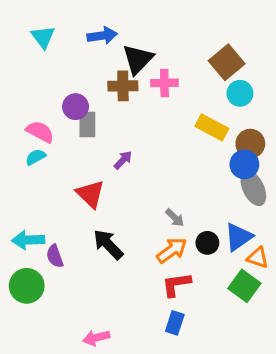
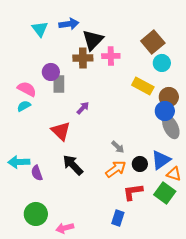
cyan triangle: (43, 37) -> (40, 29), moved
red L-shape: (176, 284) -> (133, 192), moved
green circle: (27, 286) -> (36, 214), moved

